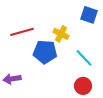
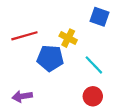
purple arrow: (12, 79) -> (22, 96), moved

